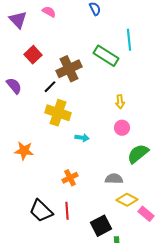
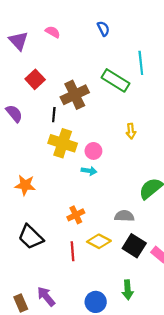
black line: (50, 87) -> (54, 115), turned -40
pink circle: (122, 128) -> (93, 151), moved
yellow diamond: (127, 200) -> (99, 241), moved
black trapezoid: (41, 211) -> (31, 237), moved
black square: (101, 226) -> (134, 246), moved, turned -30

